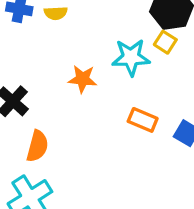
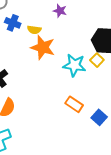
orange star: (83, 79) -> (43, 47), moved, size x1.4

